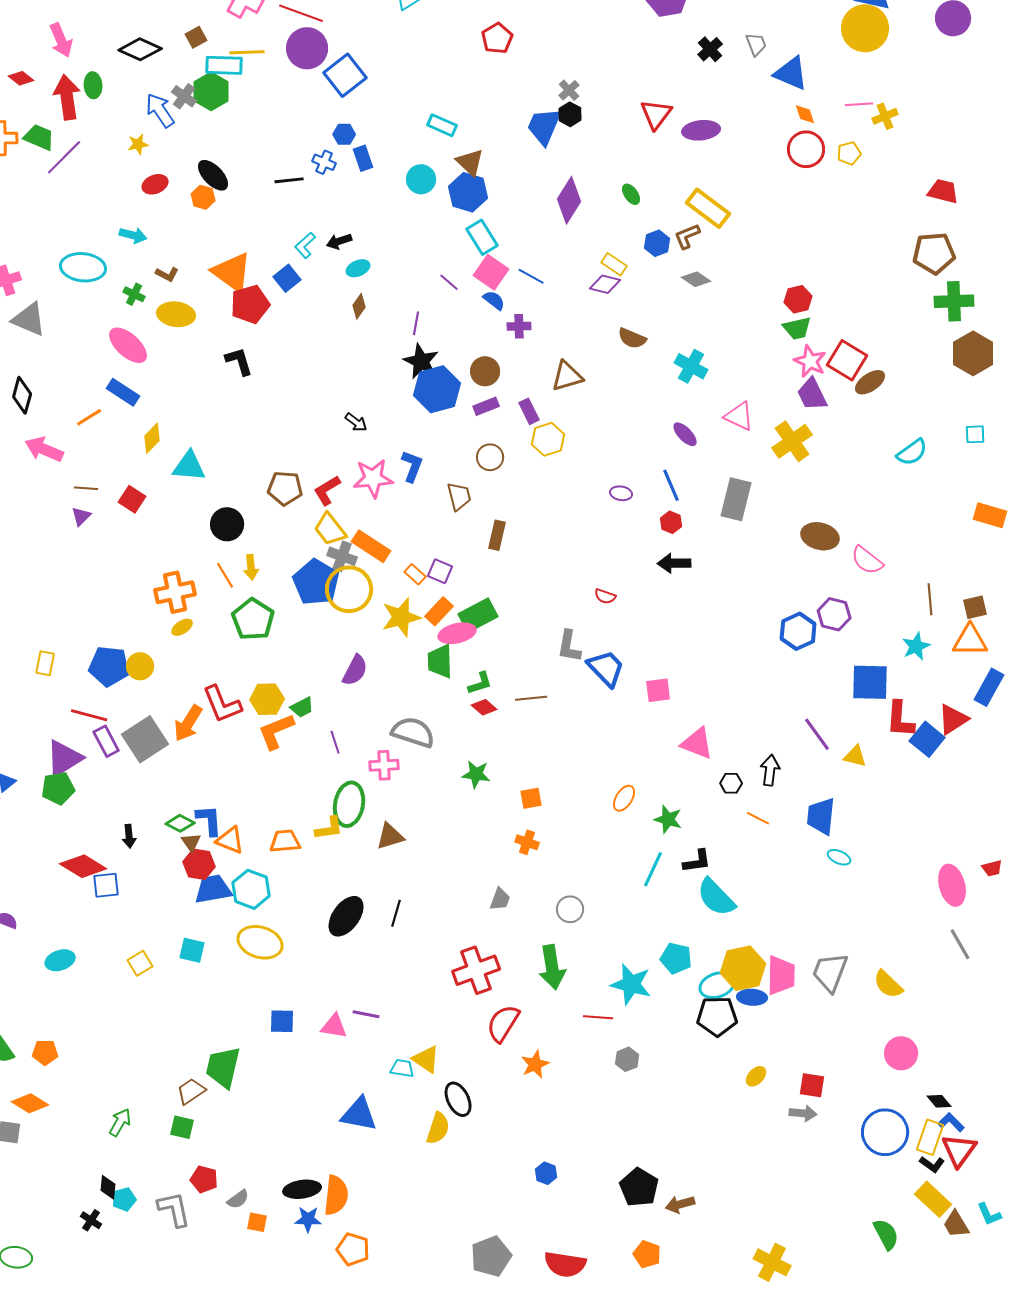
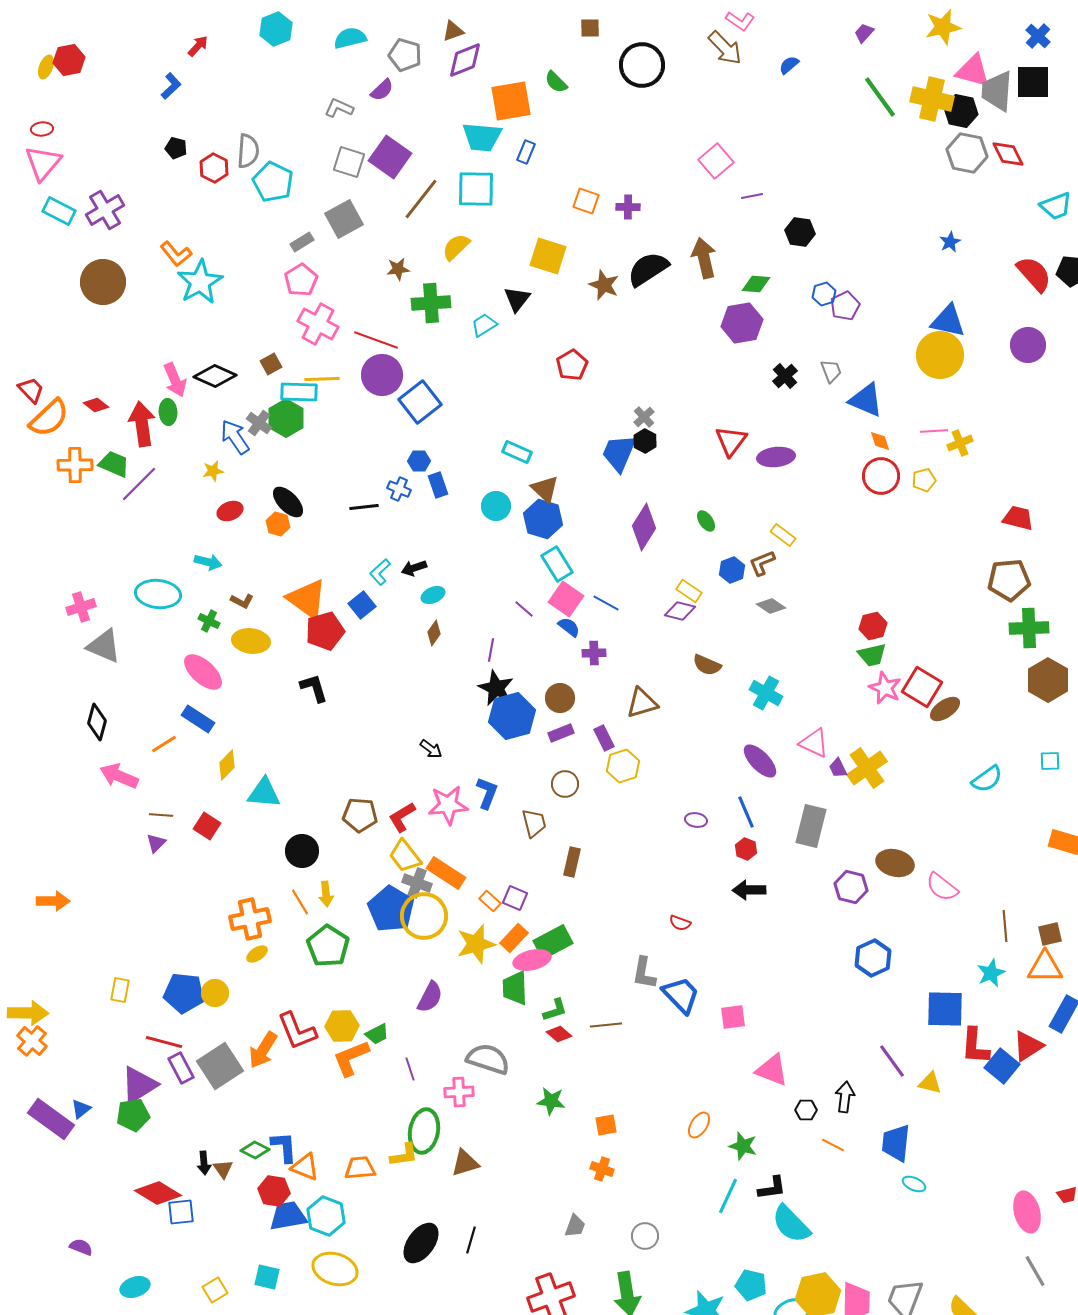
pink arrow: (61, 40) -> (175, 380), moved
yellow rectangle: (708, 208) -> (783, 535), size x0.6
purple trapezoid: (812, 394) -> (838, 768), moved, size x0.6
purple ellipse: (685, 434) -> (760, 761), size x1.4
purple hexagon: (834, 614) -> (851, 887), moved
brown triangle: (191, 842) -> (223, 1169), moved

